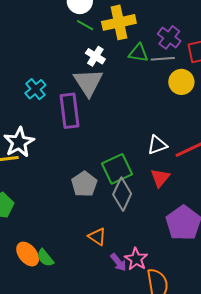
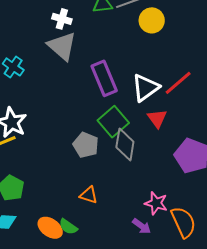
purple rectangle: (70, 111) -> (104, 78), moved
white triangle: (157, 145) -> (145, 88), size x1.4
orange triangle: (97, 237) -> (89, 195), moved
purple arrow: (118, 262) -> (142, 226), moved

